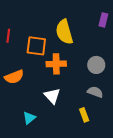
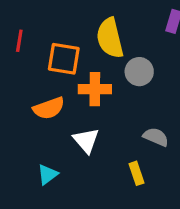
gray circle: (96, 65) -> (139, 72), moved
orange semicircle: (14, 77) -> (49, 108), moved

